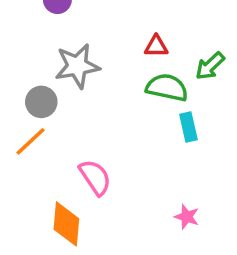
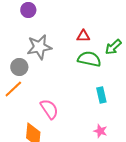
cyan rectangle: (188, 127) -> (101, 95), moved

